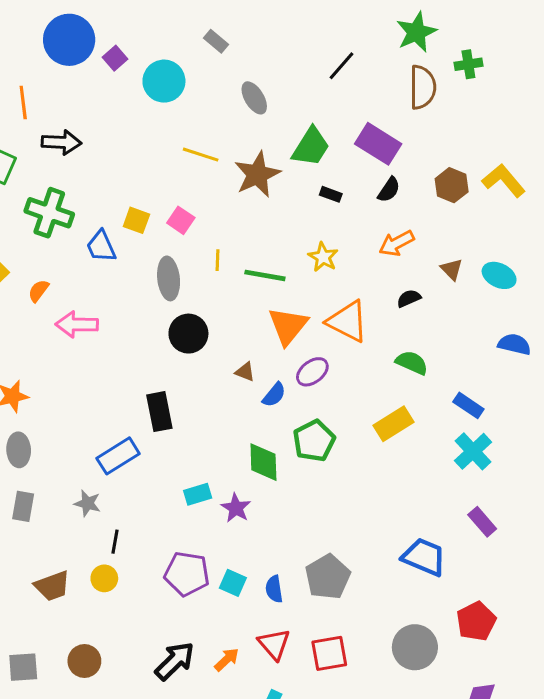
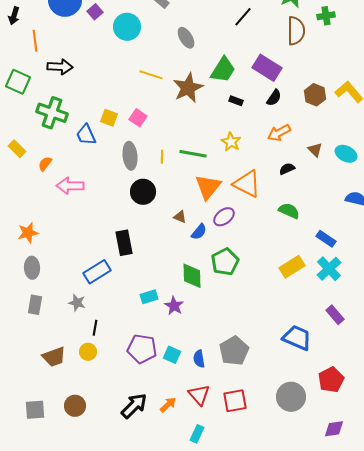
yellow line: (218, 260) -> (162, 157), moved
yellow rectangle: (393, 424) -> (292, 267), moved

